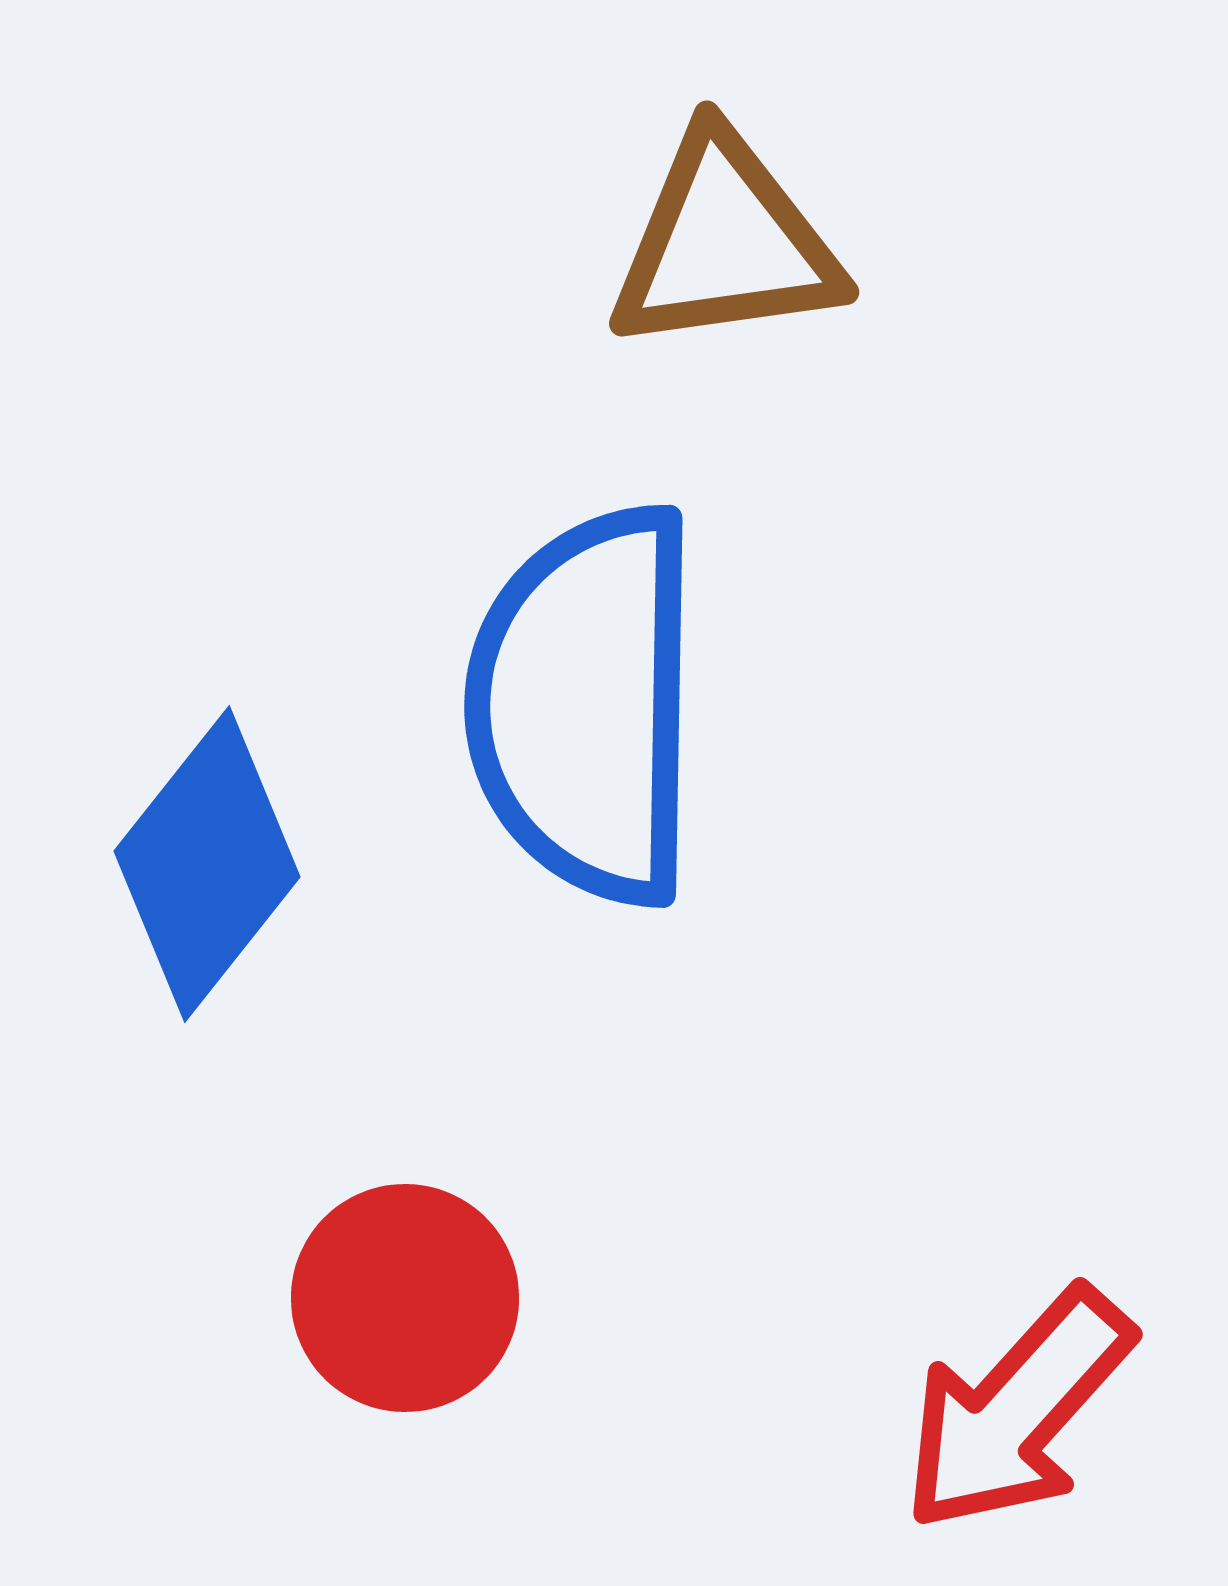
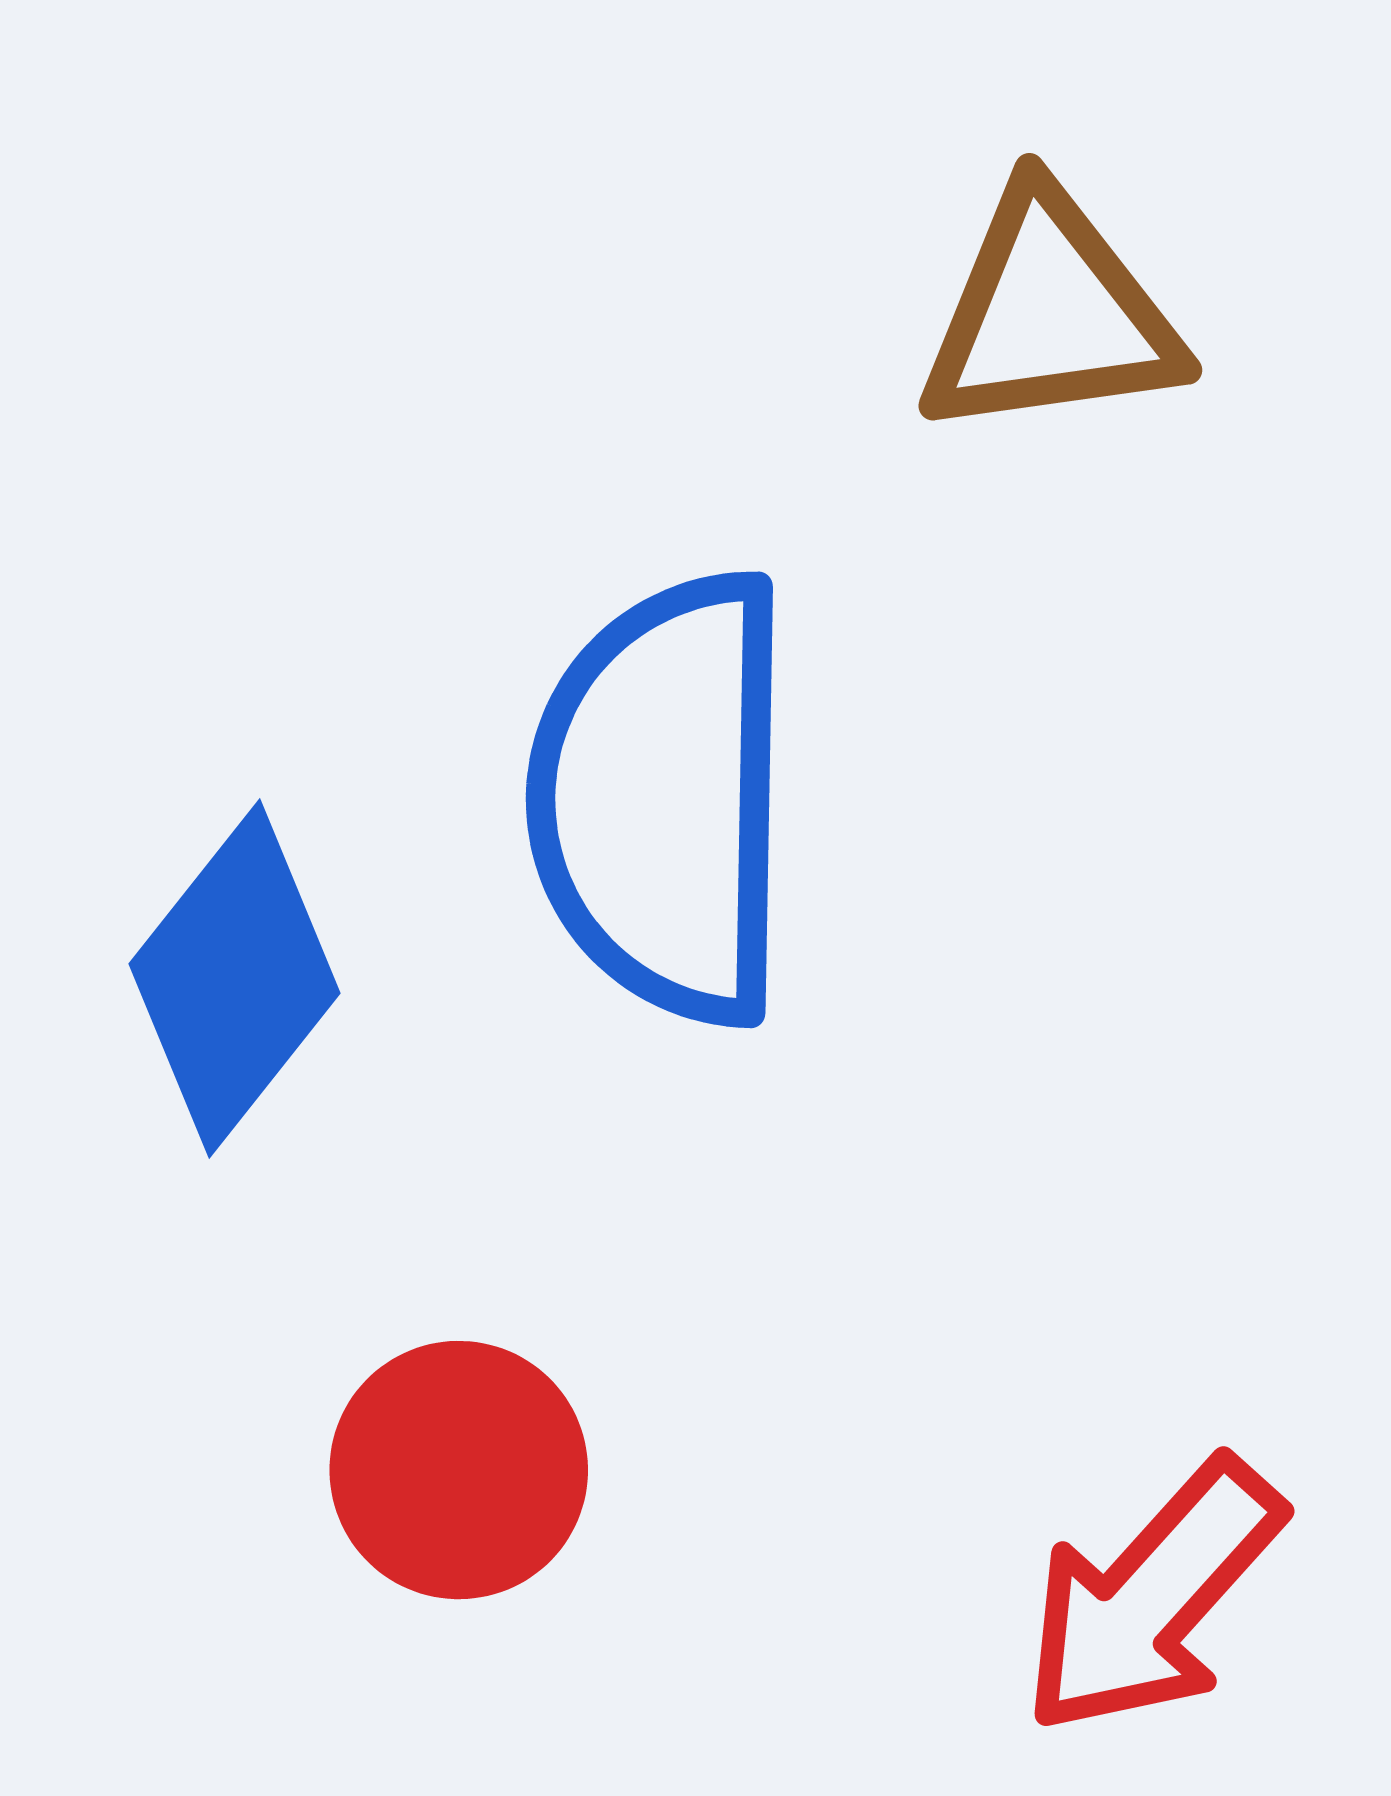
brown triangle: (725, 243) -> (1050, 315), moved

